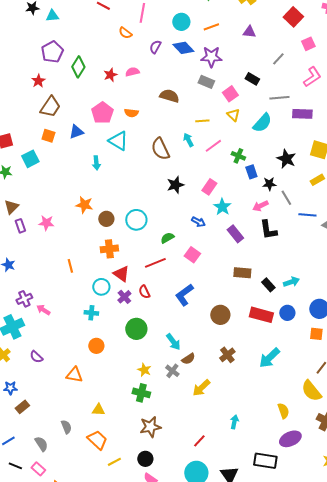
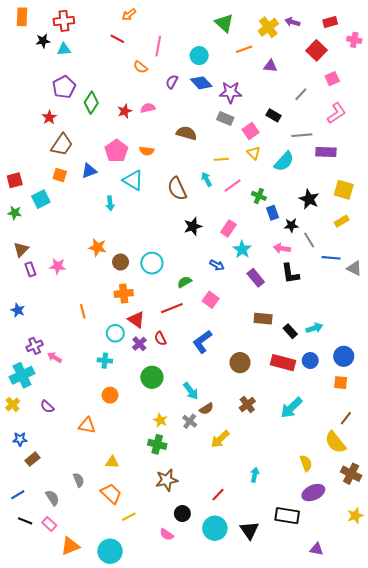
orange line: (211, 27) -> (244, 49), moved
pink arrow: (260, 206) -> (282, 248), turned 35
black circle: (145, 459) -> (182, 514), moved

